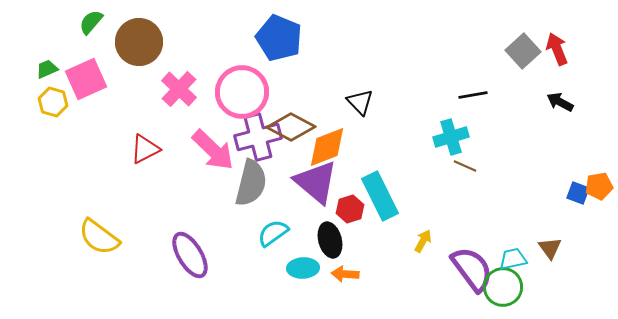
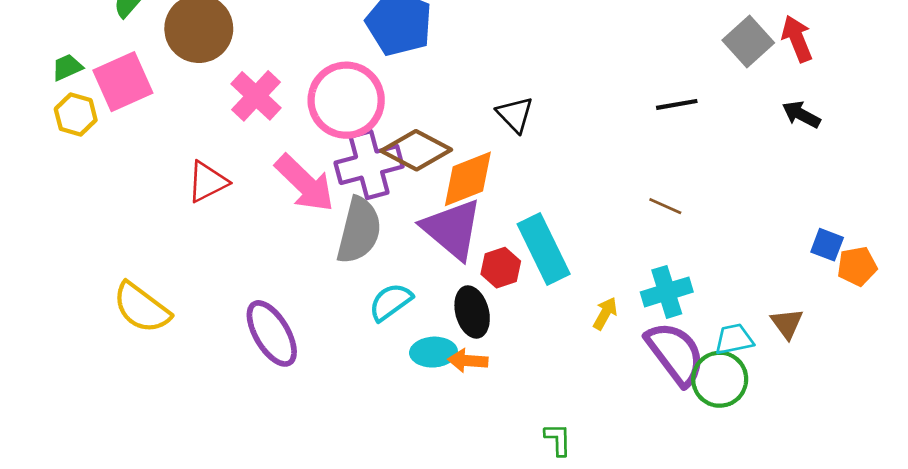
cyan cross: (451, 137) -> (667, 292), moved
orange pentagon: (599, 186) -> (857, 266), moved
orange arrow: (345, 274) -> (468, 361), moved

